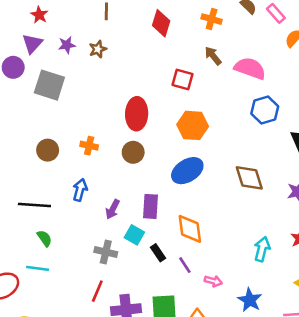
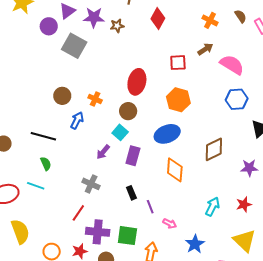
red diamond: (161, 23) -> (158, 19), moved
purple star: (67, 45) -> (94, 17), size x1.5
brown arrow: (213, 56) -> (205, 49), turned 84
red square: (183, 79) -> (178, 63), turned -30
brown diamond: (249, 178) -> (214, 149), turned 70
blue arrow: (80, 190) -> (77, 120), moved
orange diamond: (190, 229) -> (175, 170), moved
cyan square: (134, 235) -> (120, 132), moved

